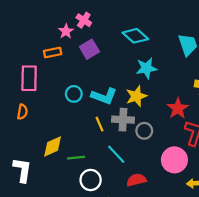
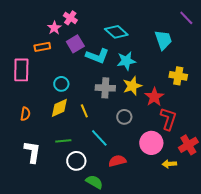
cyan L-shape: (104, 96) -> (97, 56), moved
yellow star: (136, 96) -> (132, 86), moved
orange semicircle: (22, 112) -> (25, 114), moved
gray cross: (123, 120) -> (105, 88), moved
yellow diamond: (53, 146) -> (59, 108), moved
white L-shape: (22, 170) -> (32, 152), moved

